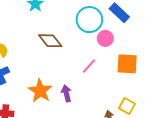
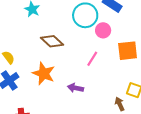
orange star: (40, 91) -> (44, 73), moved
purple arrow: (66, 93) -> (76, 88), turned -56

